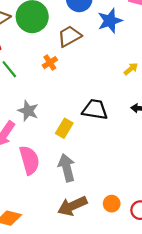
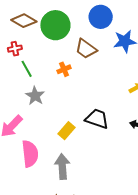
brown trapezoid: (69, 36) -> (86, 49), turned -125
gray star: (28, 111) -> (35, 96), moved

